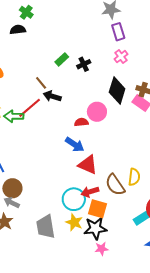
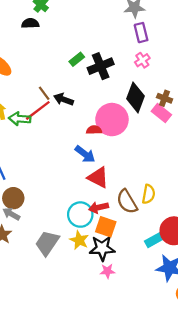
black cross: (84, 64) -> (101, 66), size x1.6
brown line: (41, 83) -> (44, 93), moved
pink circle: (97, 112) -> (112, 120), size x1.5
gray trapezoid: (46, 227) -> (47, 243), turned 40

